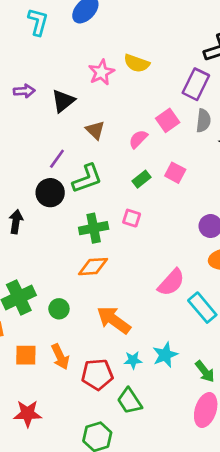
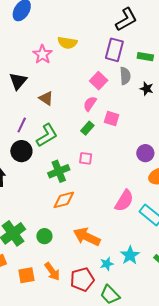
pink semicircle: (138, 139) -> (90, 104), moved

